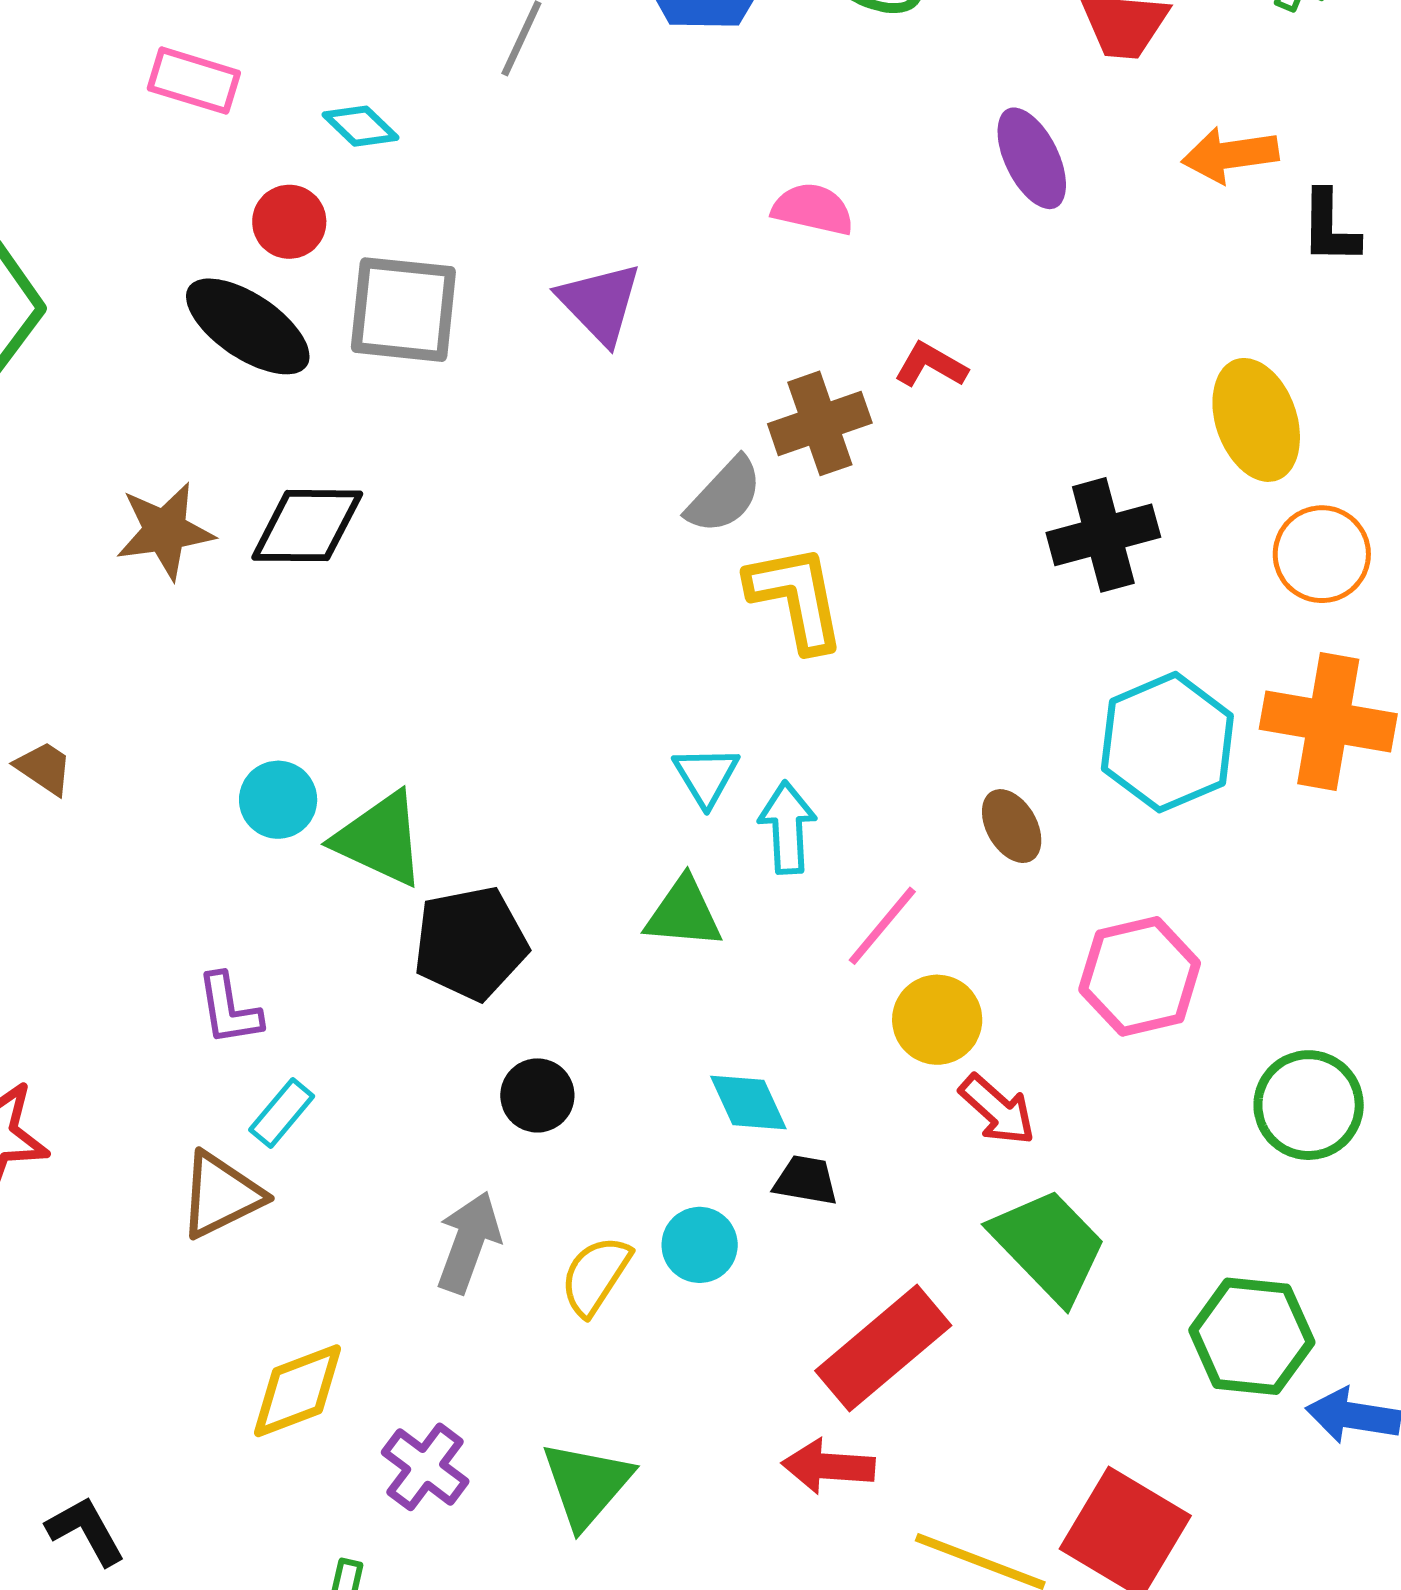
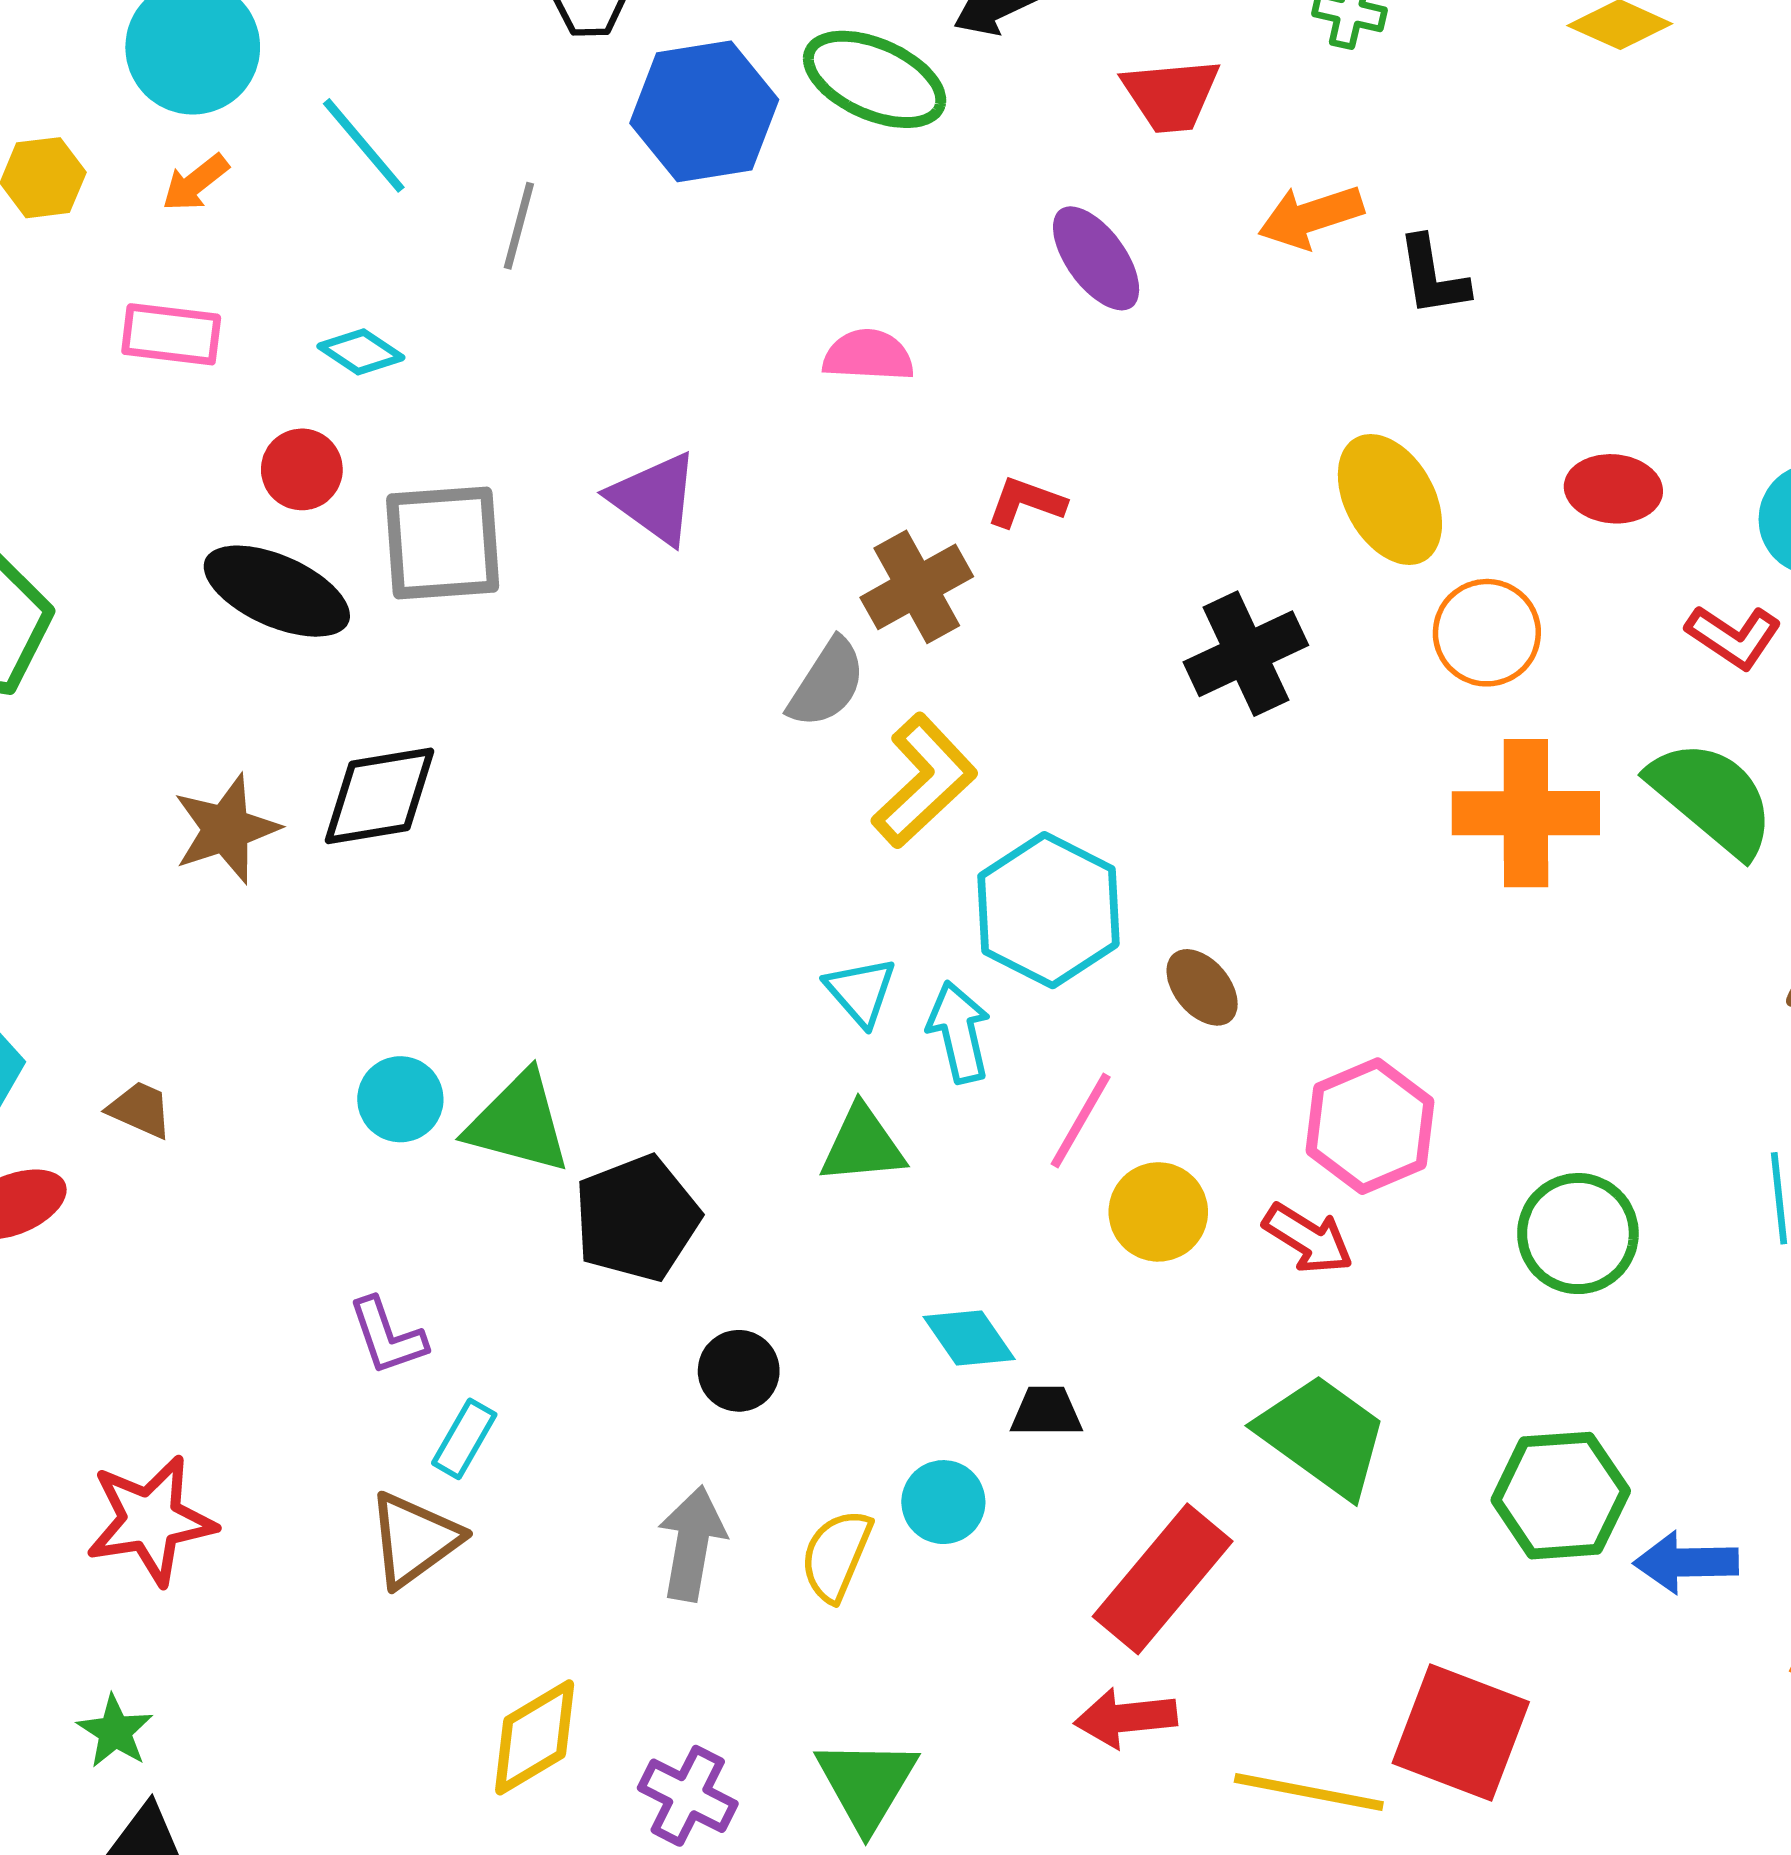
yellow L-shape: (796, 598) -> (924, 781), turned 68
cyan hexagon: (1167, 742) -> (1048, 910), moved
red arrow: (997, 1110) -> (1308, 1239), moved

